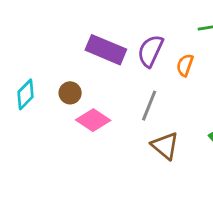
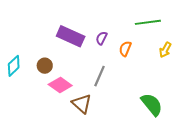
purple semicircle: (150, 51) -> (101, 38), size x0.6
brown triangle: (165, 146) -> (82, 104), moved

